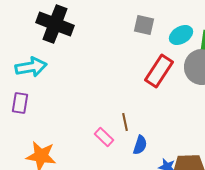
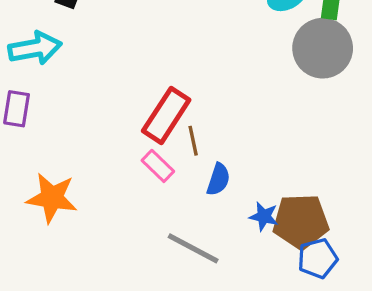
red rectangle: (159, 71) -> (166, 115), moved

